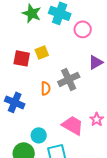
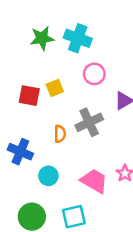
green star: (32, 13) -> (42, 38), turned -30
pink circle: (83, 29) -> (94, 74), moved
cyan circle: (39, 135) -> (48, 176), moved

